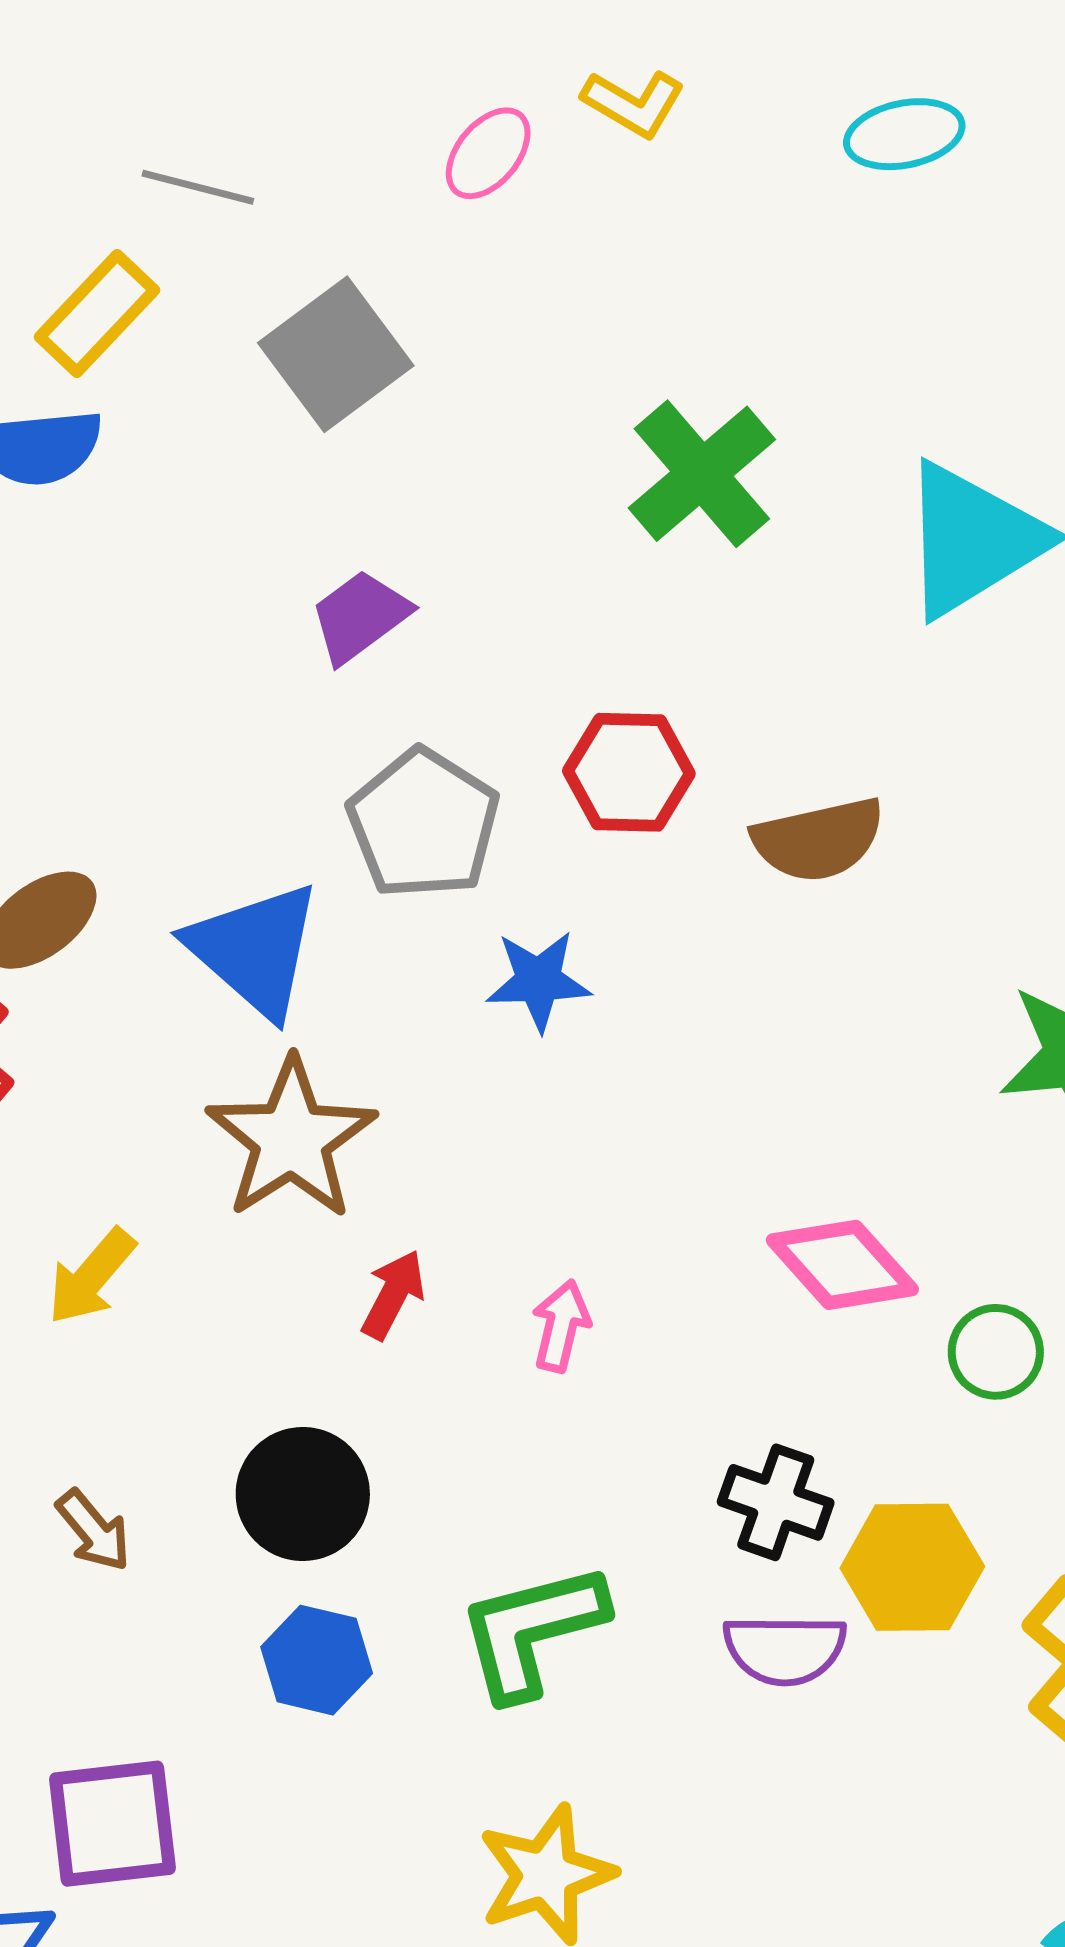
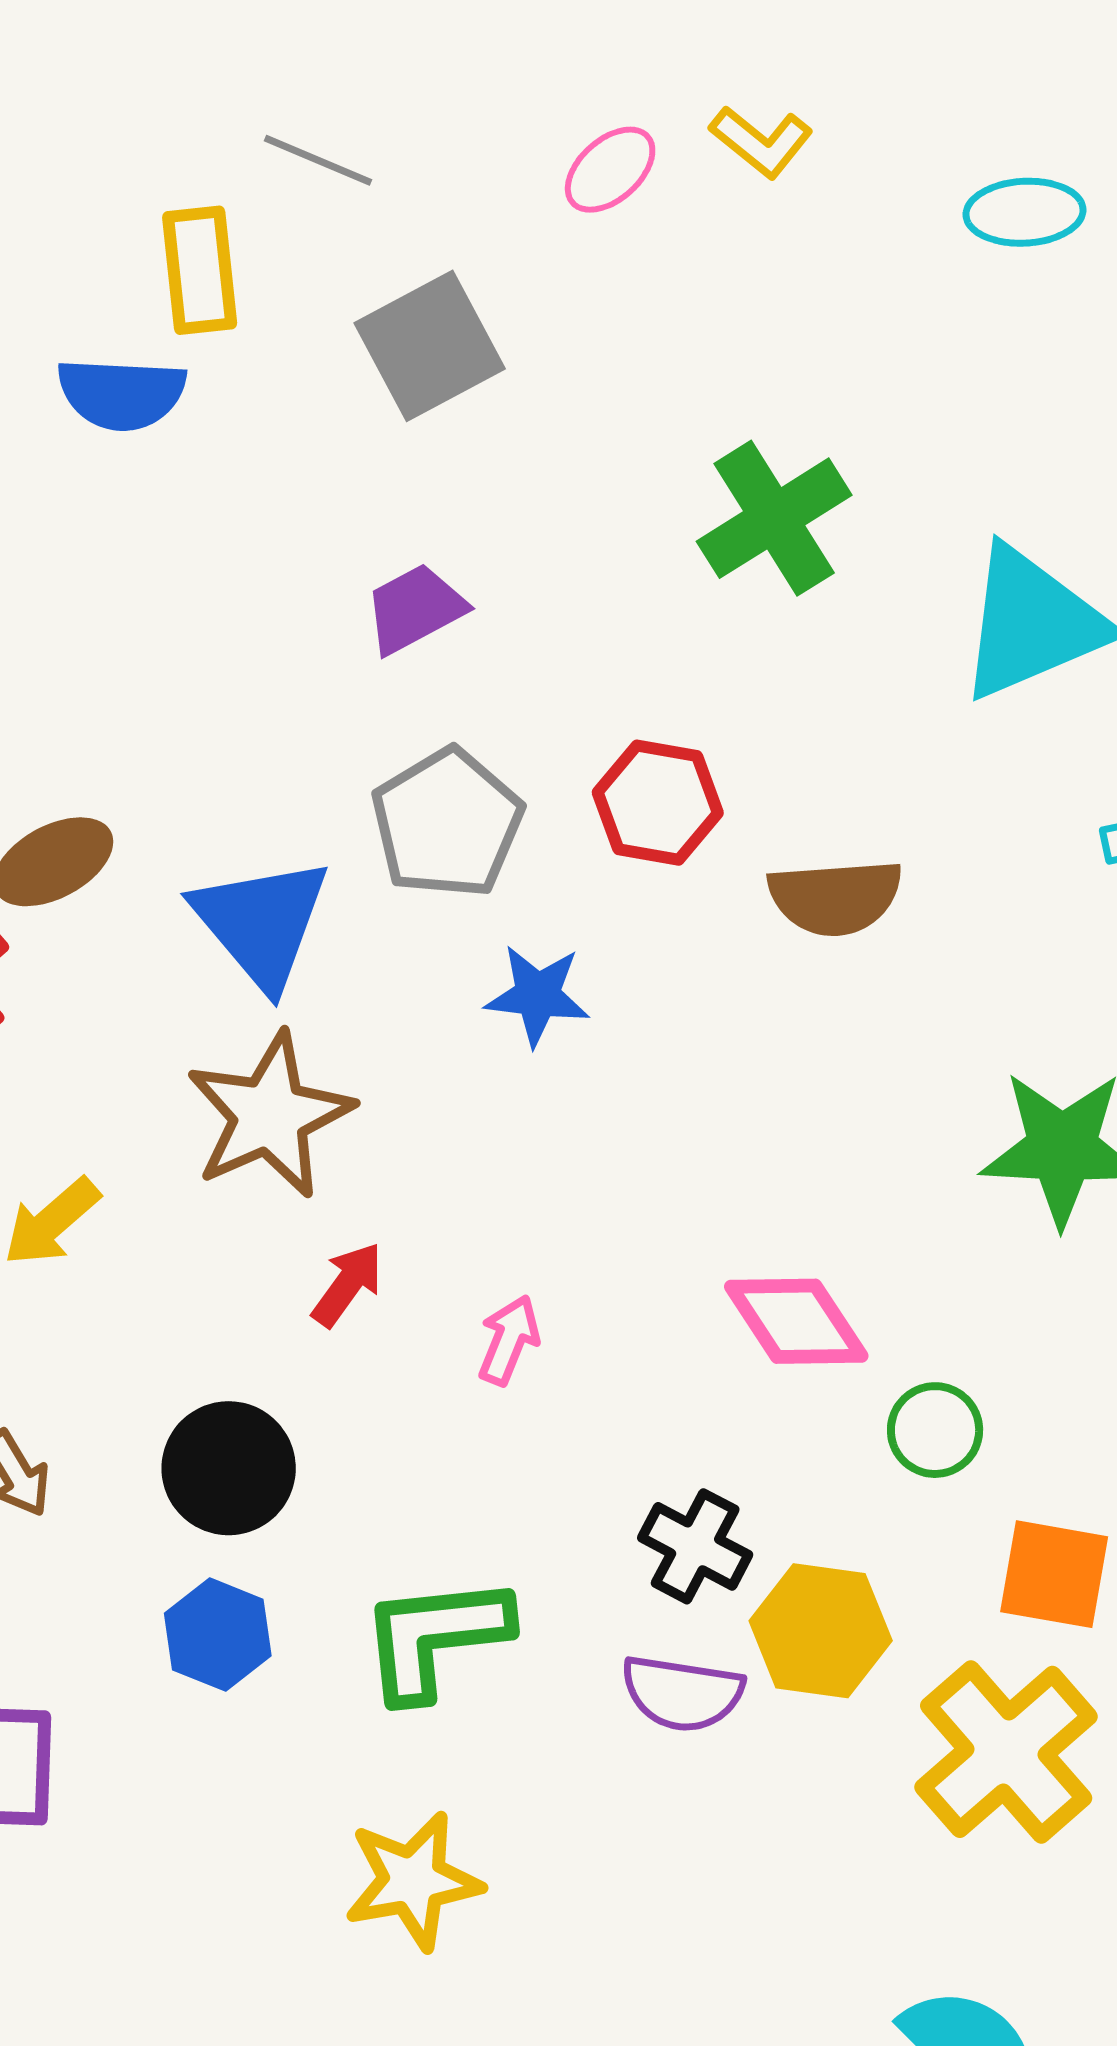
yellow rectangle: (97, 314) -> (200, 270), turned -58

